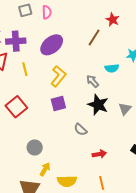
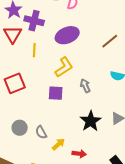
gray arrow: (92, 81) -> (85, 86), moved
black star: (98, 105) -> (91, 121), moved
gray semicircle: (80, 130) -> (41, 132), moved
yellow arrow: (45, 169) -> (58, 144), moved

